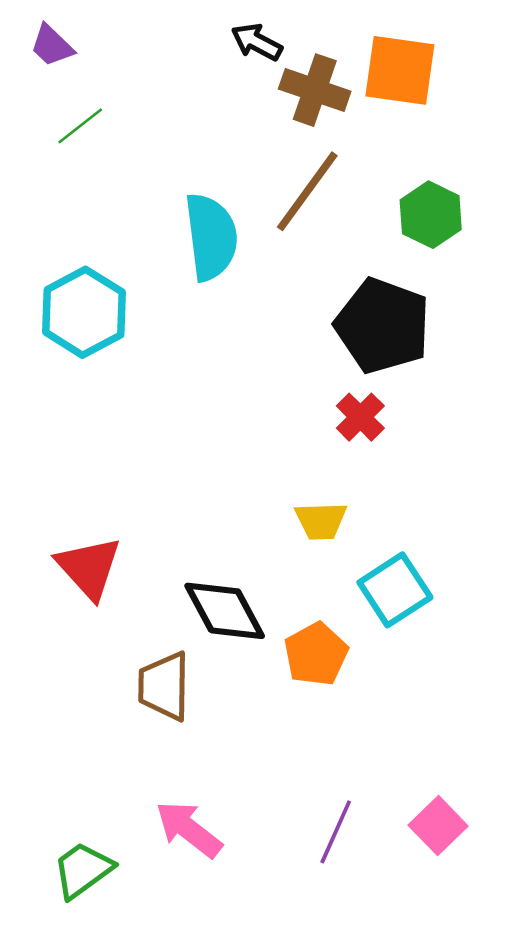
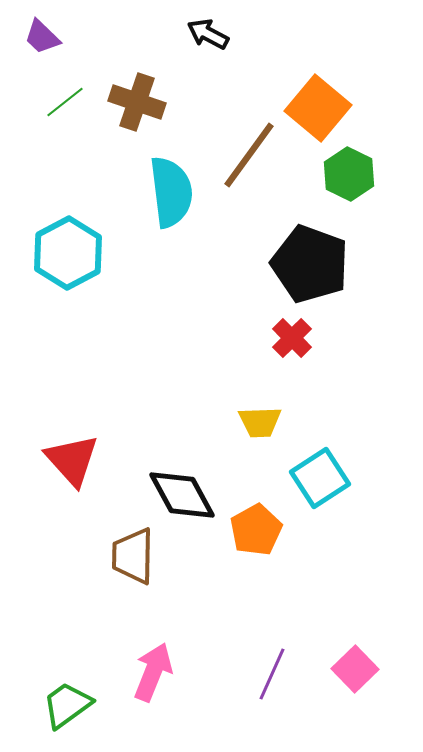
orange square: (400, 70) -> (318, 108), moved, turned 32
brown cross: (315, 90) -> (137, 102), moved
pink arrow: (189, 829) -> (153, 672), turned 74

